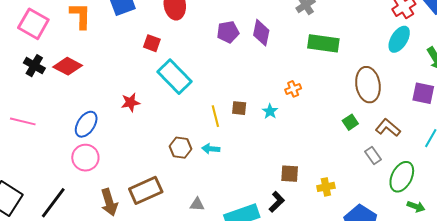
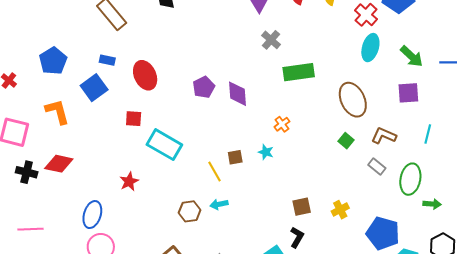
purple diamond: (261, 33) -> (238, 94), moved

